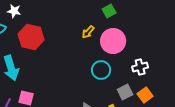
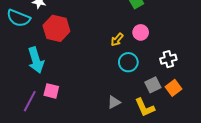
yellow arrow: (88, 32) -> (117, 40), moved
pink circle: (113, 41) -> (141, 32), size x0.6

